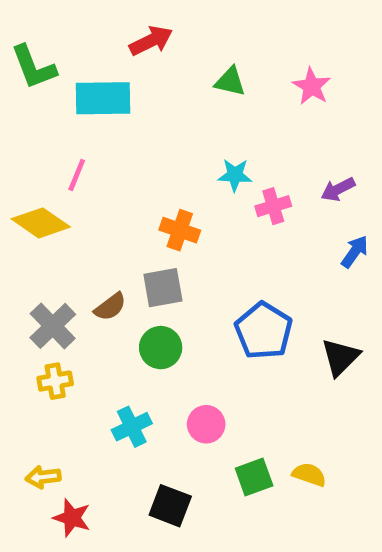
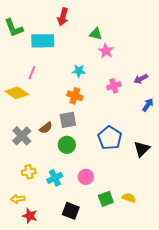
red arrow: (151, 41) -> (63, 17), turned 132
pink star: (312, 86) -> (106, 51), moved
cyan star: (235, 175) -> (79, 71), moved
yellow cross: (55, 381) -> (29, 172), moved

